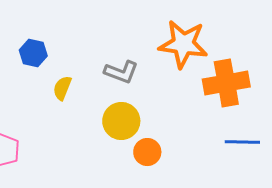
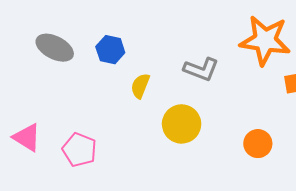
yellow circle: (121, 121) -> (182, 124), moved
orange circle: (147, 152) -> (258, 144), moved

